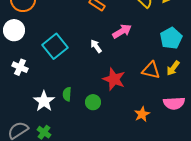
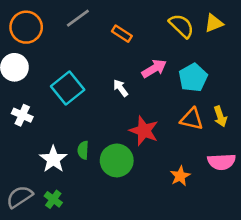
cyan pentagon: (171, 38) -> (193, 78), moved
yellow arrow: (173, 68) -> (220, 116), turned -56
green circle: (93, 102) -> (117, 160), size x1.6

